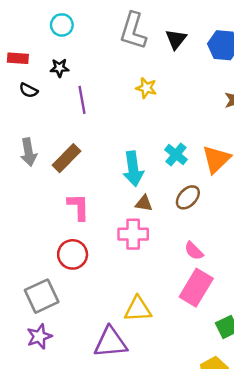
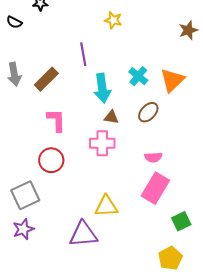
purple line: (82, 100) -> (83, 54), moved
pink semicircle: (194, 251) -> (153, 157), turned -48

